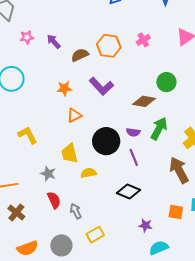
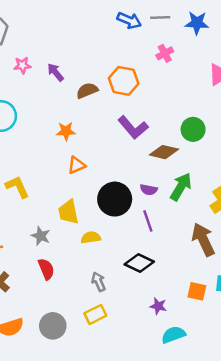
pink cross: (143, 40) -> (165, 53), moved
purple L-shape: (101, 86) -> (133, 127), moved
gray arrow: (76, 211) -> (99, 282), moved

